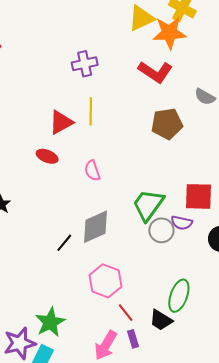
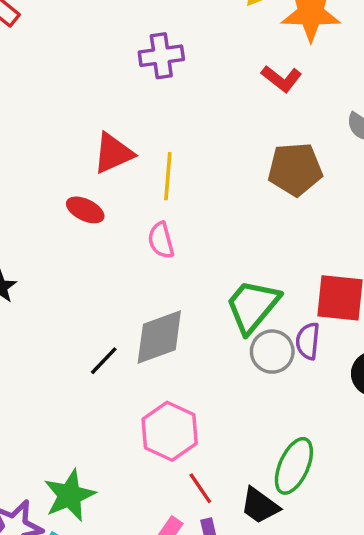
red L-shape: (155, 72) -> (282, 79), size x0.7
yellow line: (91, 111) -> (168, 176), moved
purple semicircle: (182, 223) -> (308, 341), turned 80

